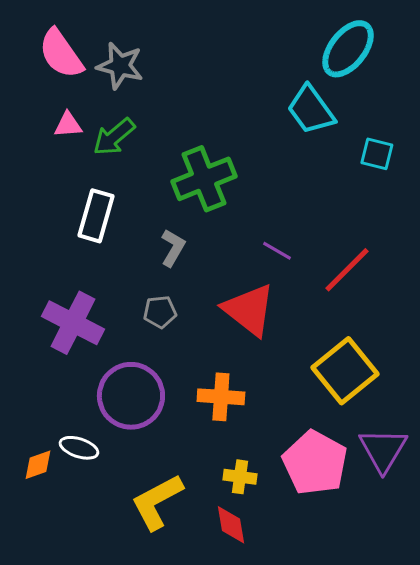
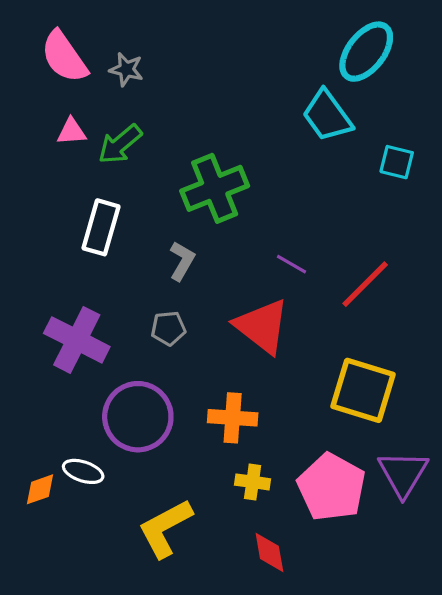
gray star: (120, 66) -> (126, 69), size x0.7
yellow square: (345, 371) -> (363, 390), turned -34
yellow cross: (240, 477) -> (253, 482), moved
red diamond: (231, 525) -> (269, 552), moved

